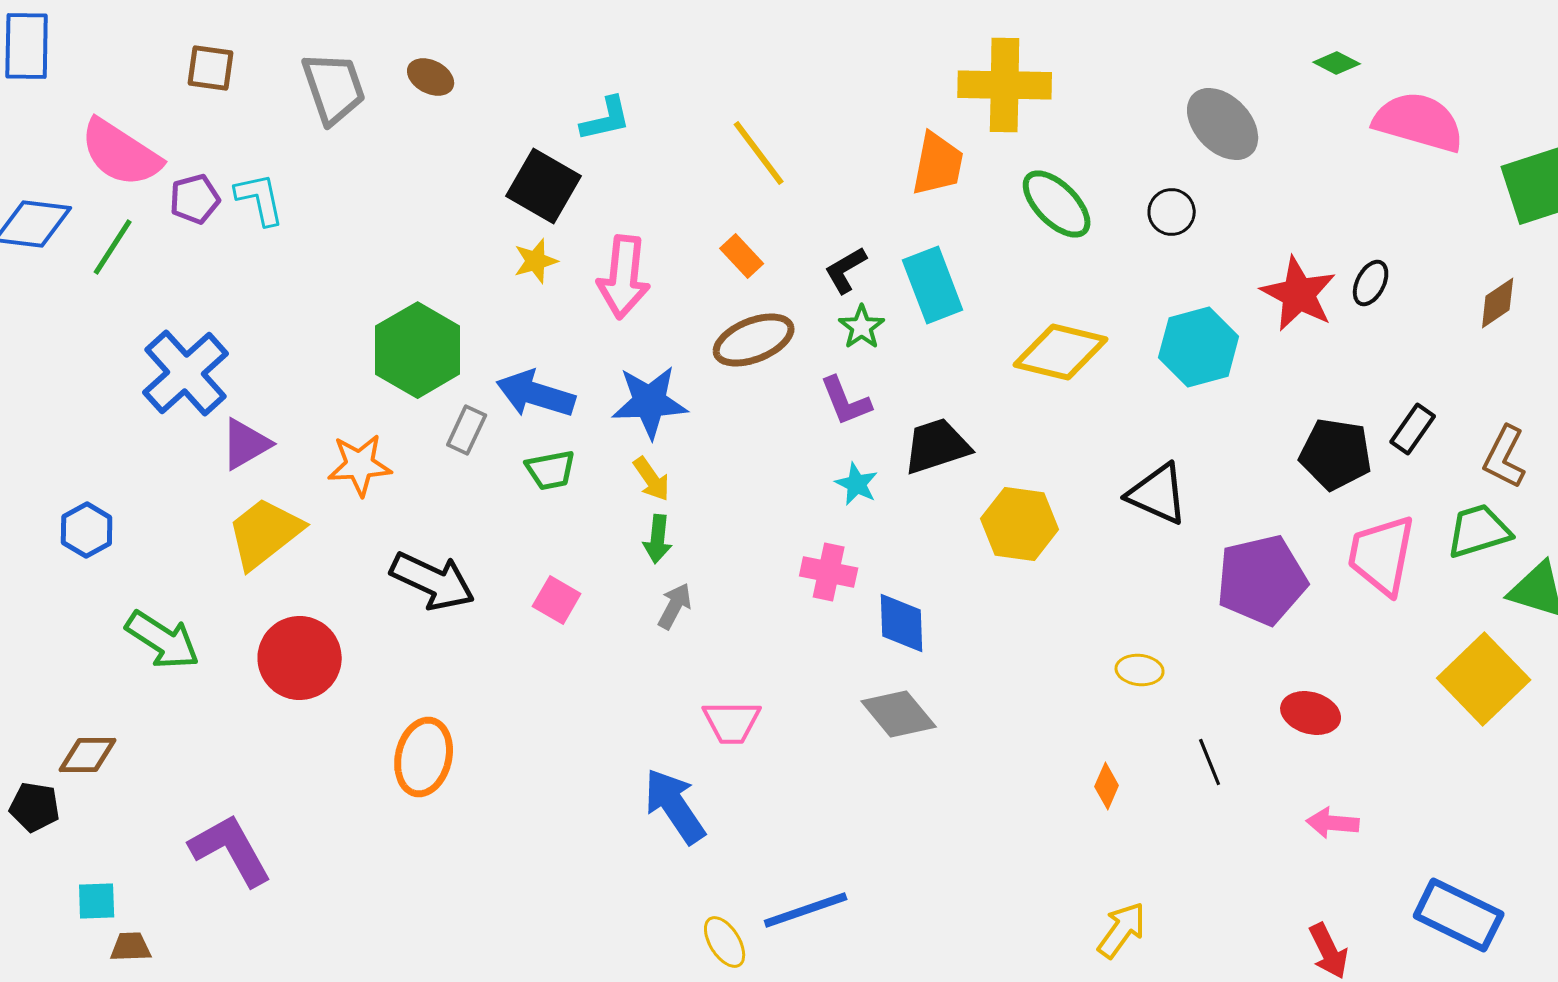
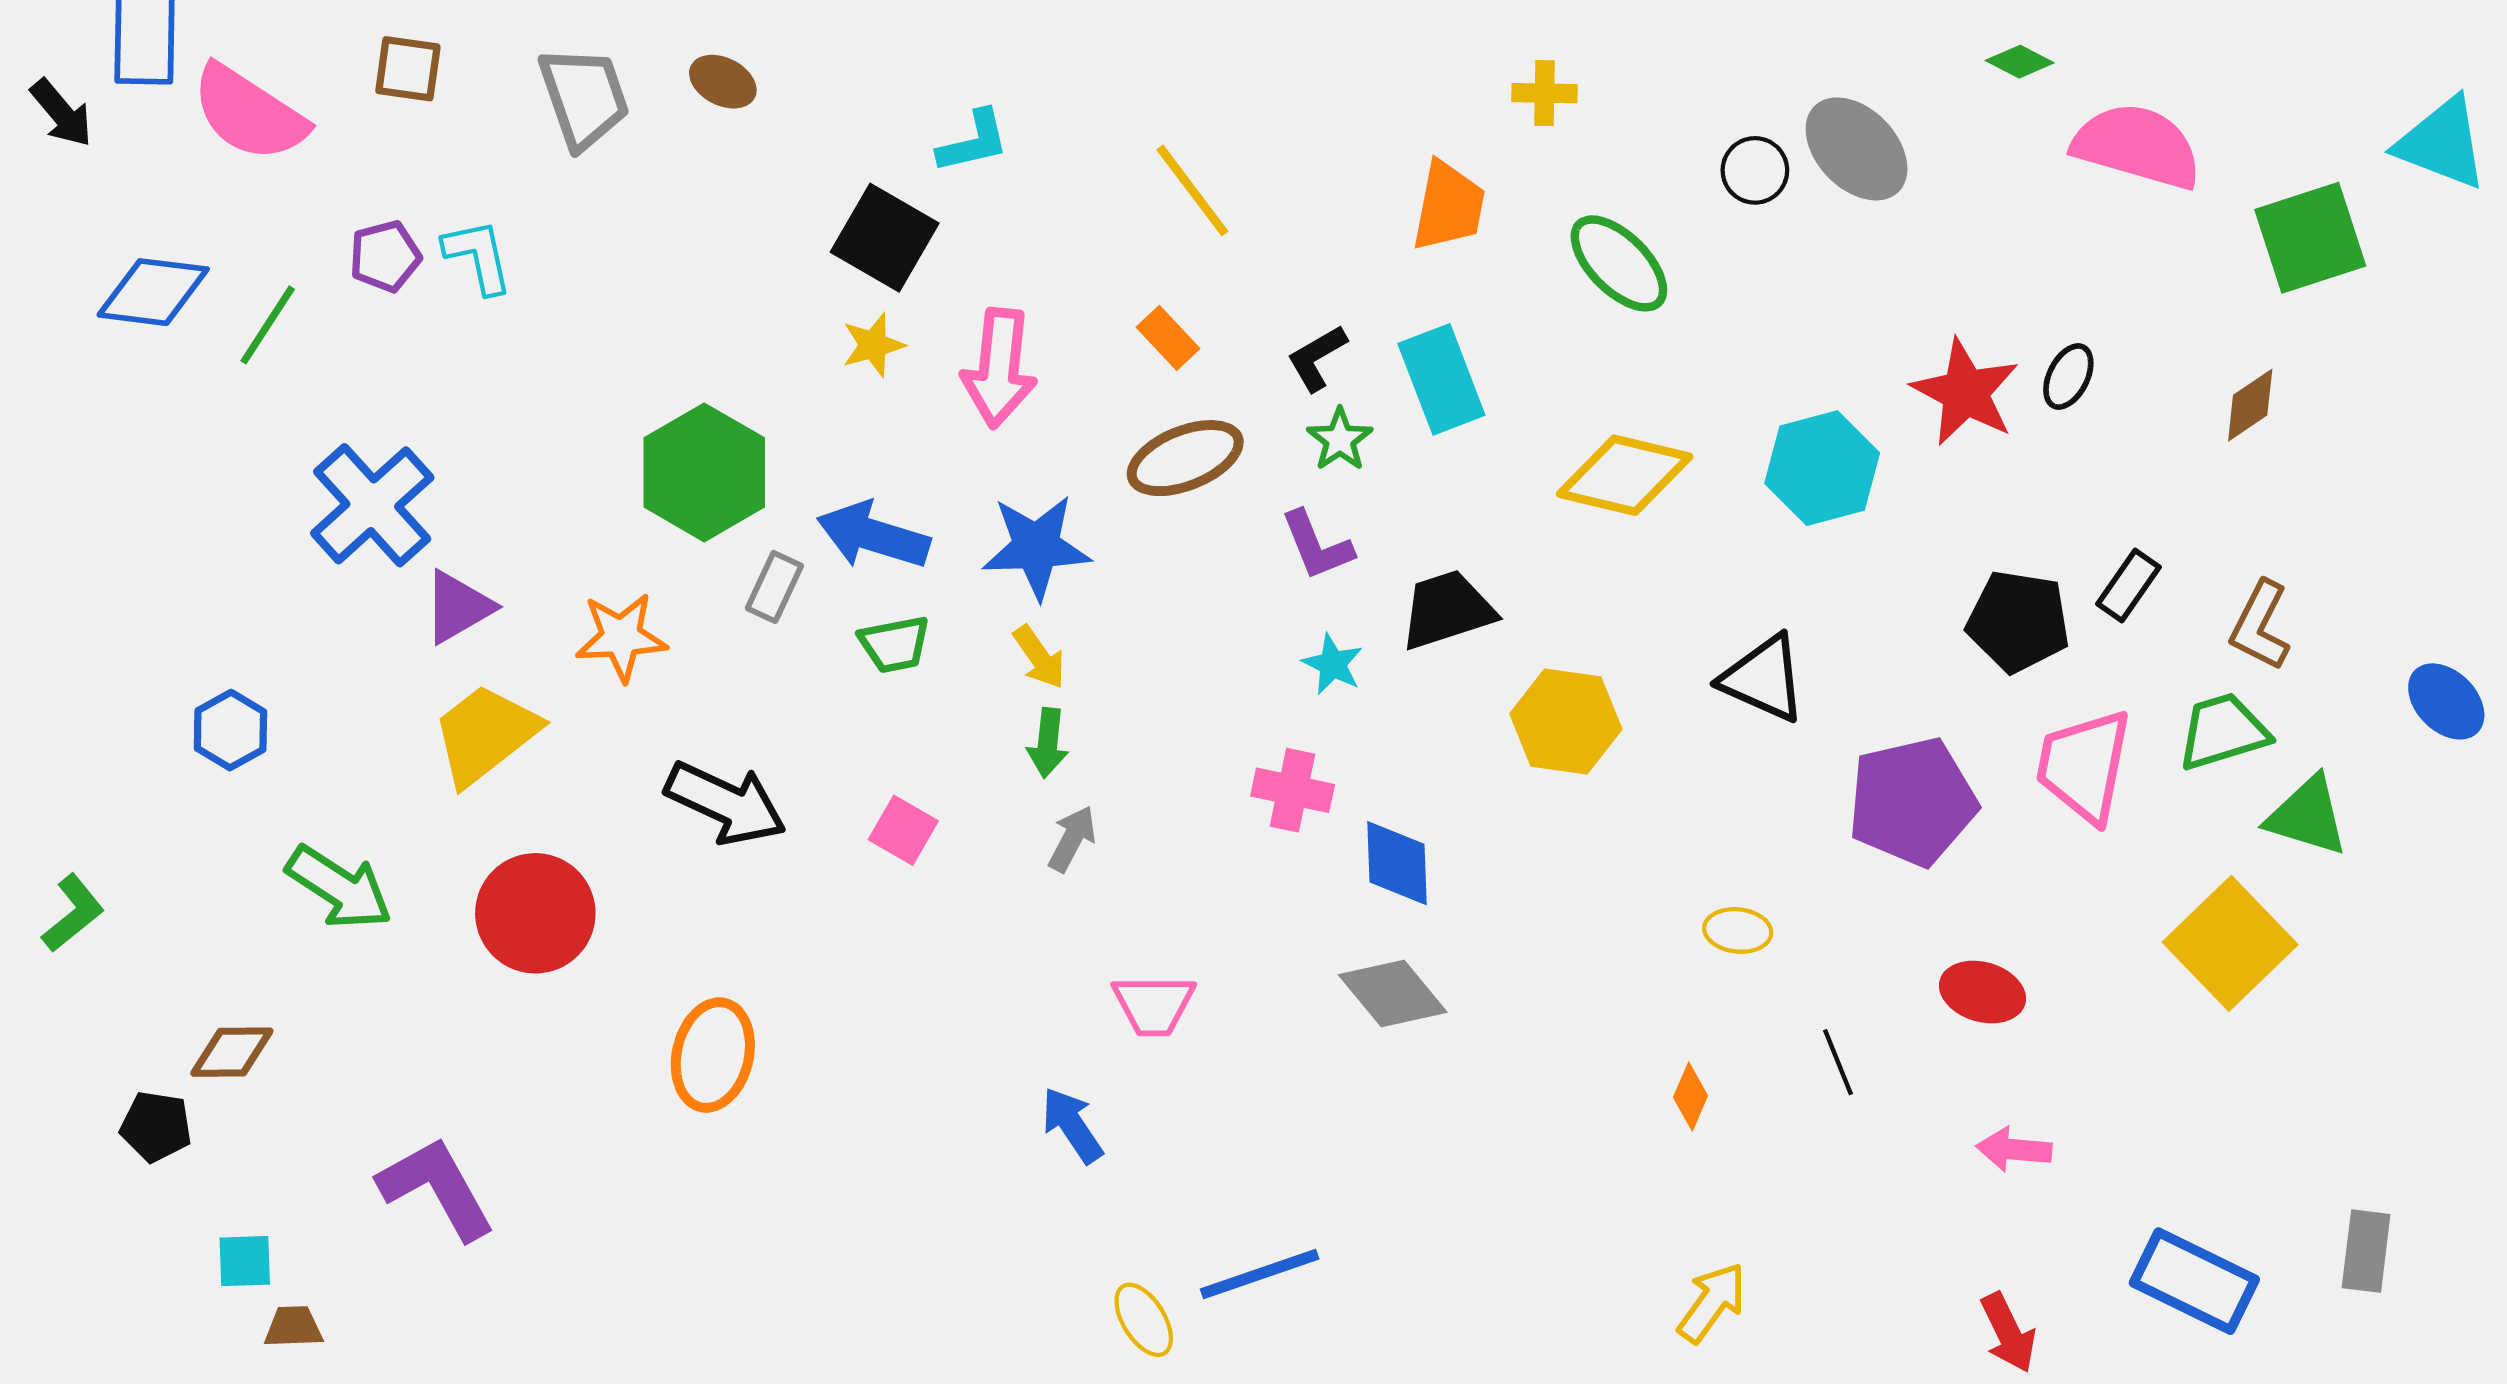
yellow cross: (1005, 85) -> (1544, 93), size x0.5
pink semicircle: (121, 153) -> (249, 113), moved
black circle: (1172, 212) -> (1755, 170), moved
blue arrow: (675, 806) -> (1072, 1125), size x0.7

